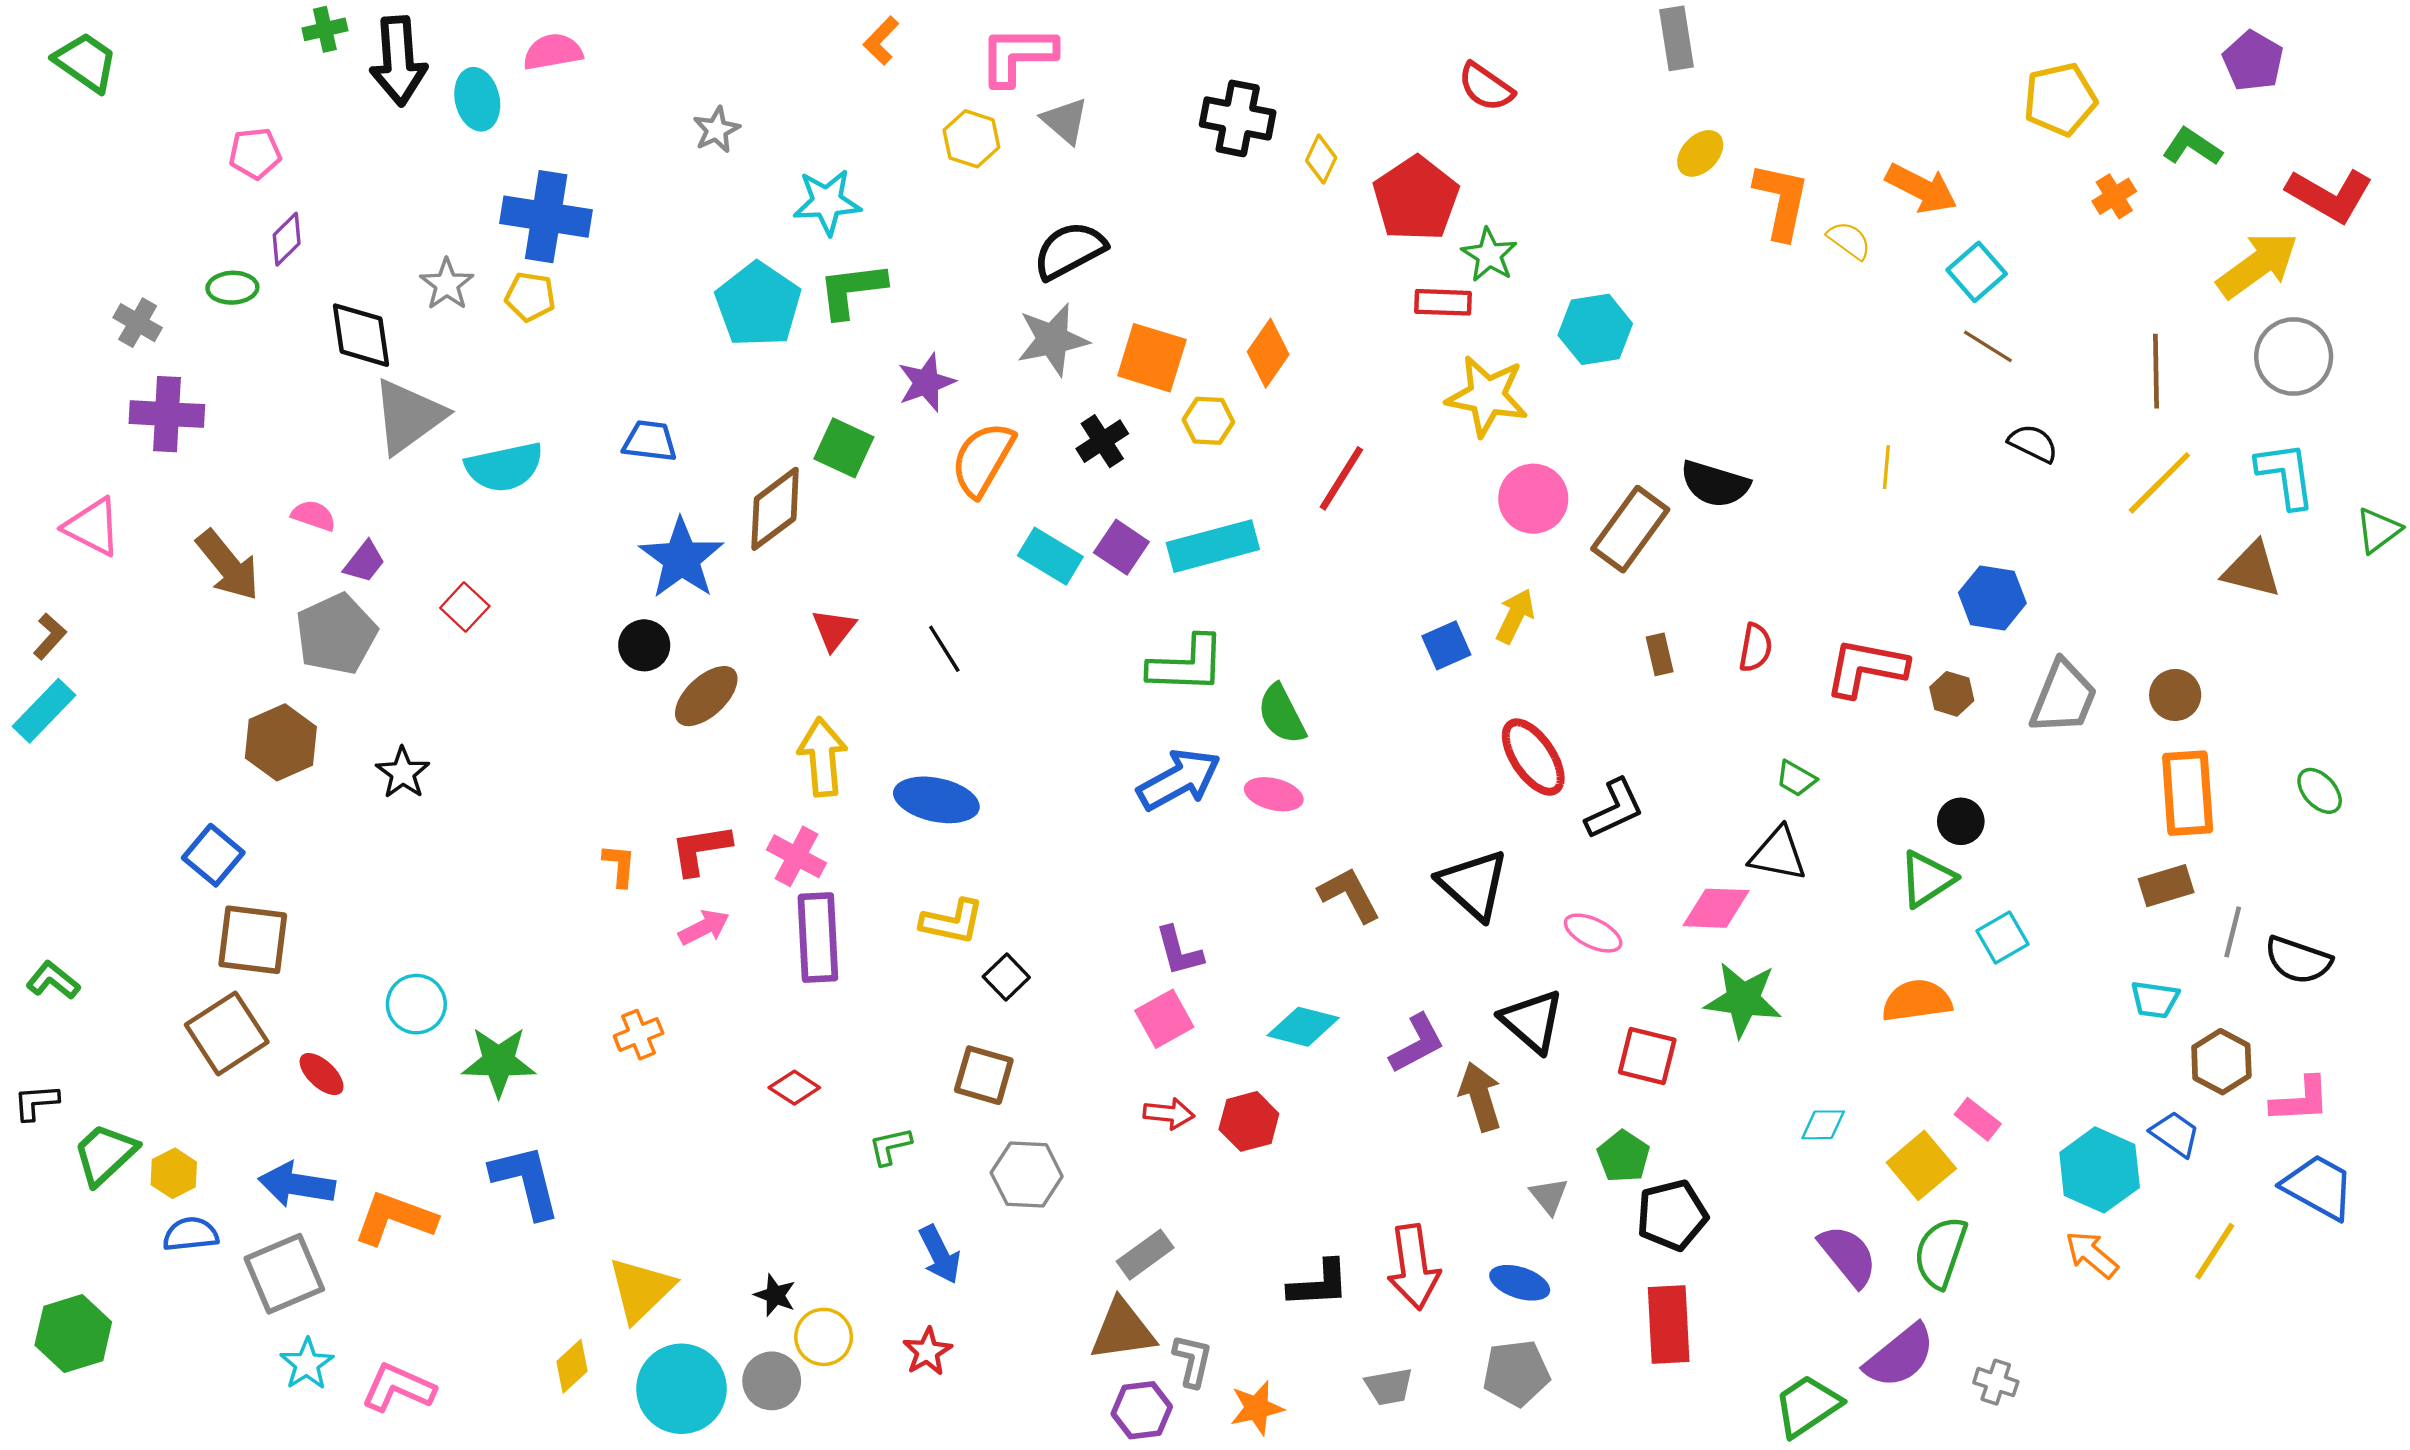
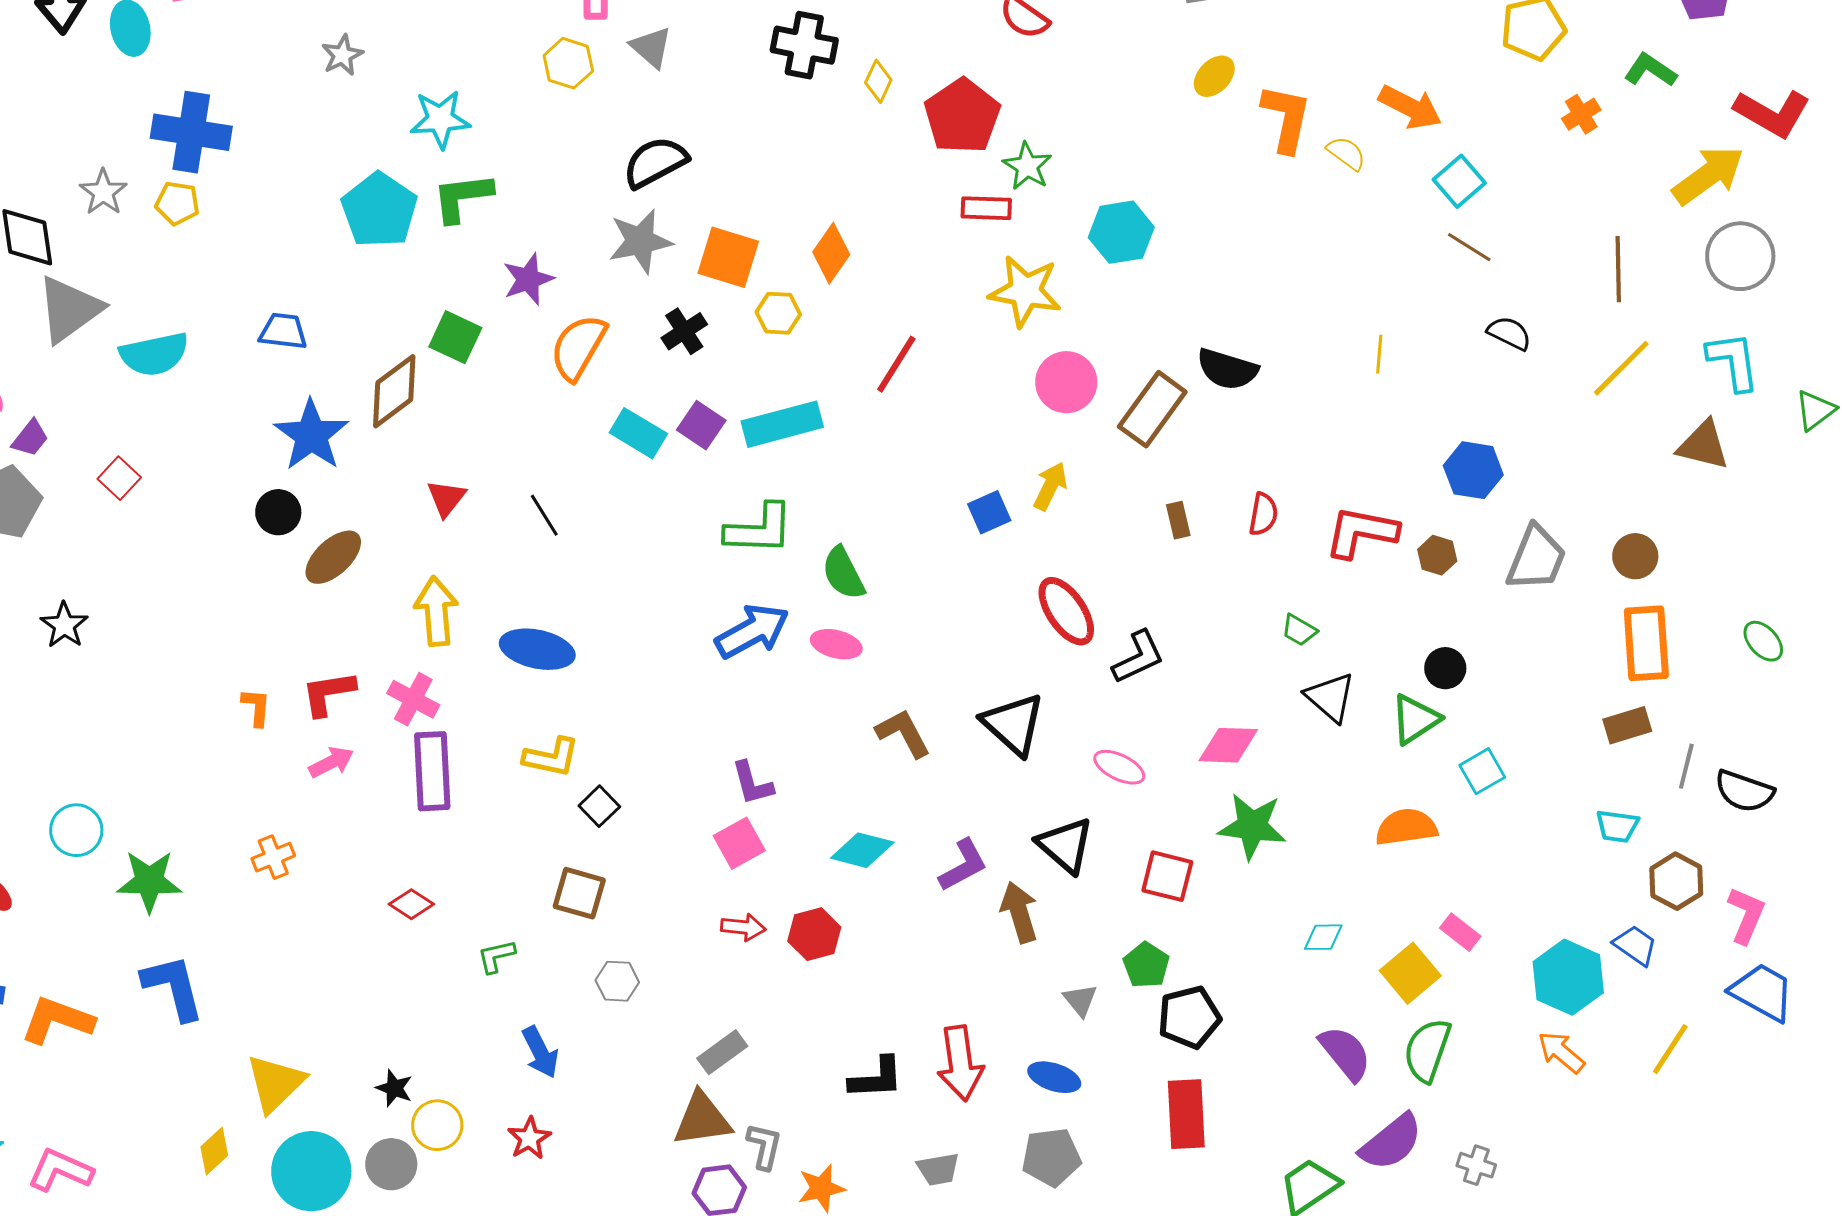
black triangle: (1778, 854) -> (1330, 697), moved, turned 30
pink L-shape: (2300, 1100) -> (1746, 915), turned -64
gray hexagon: (1027, 1174) -> (617, 981), size x0.7

